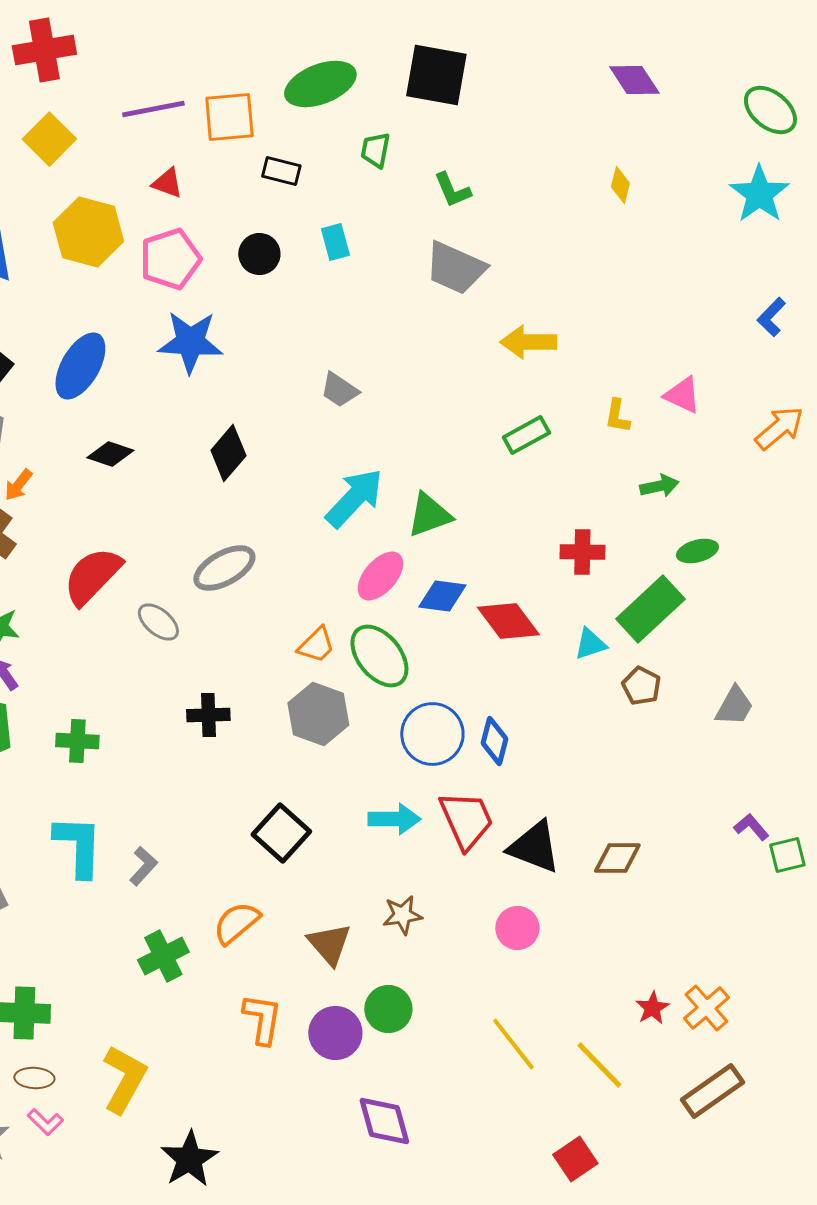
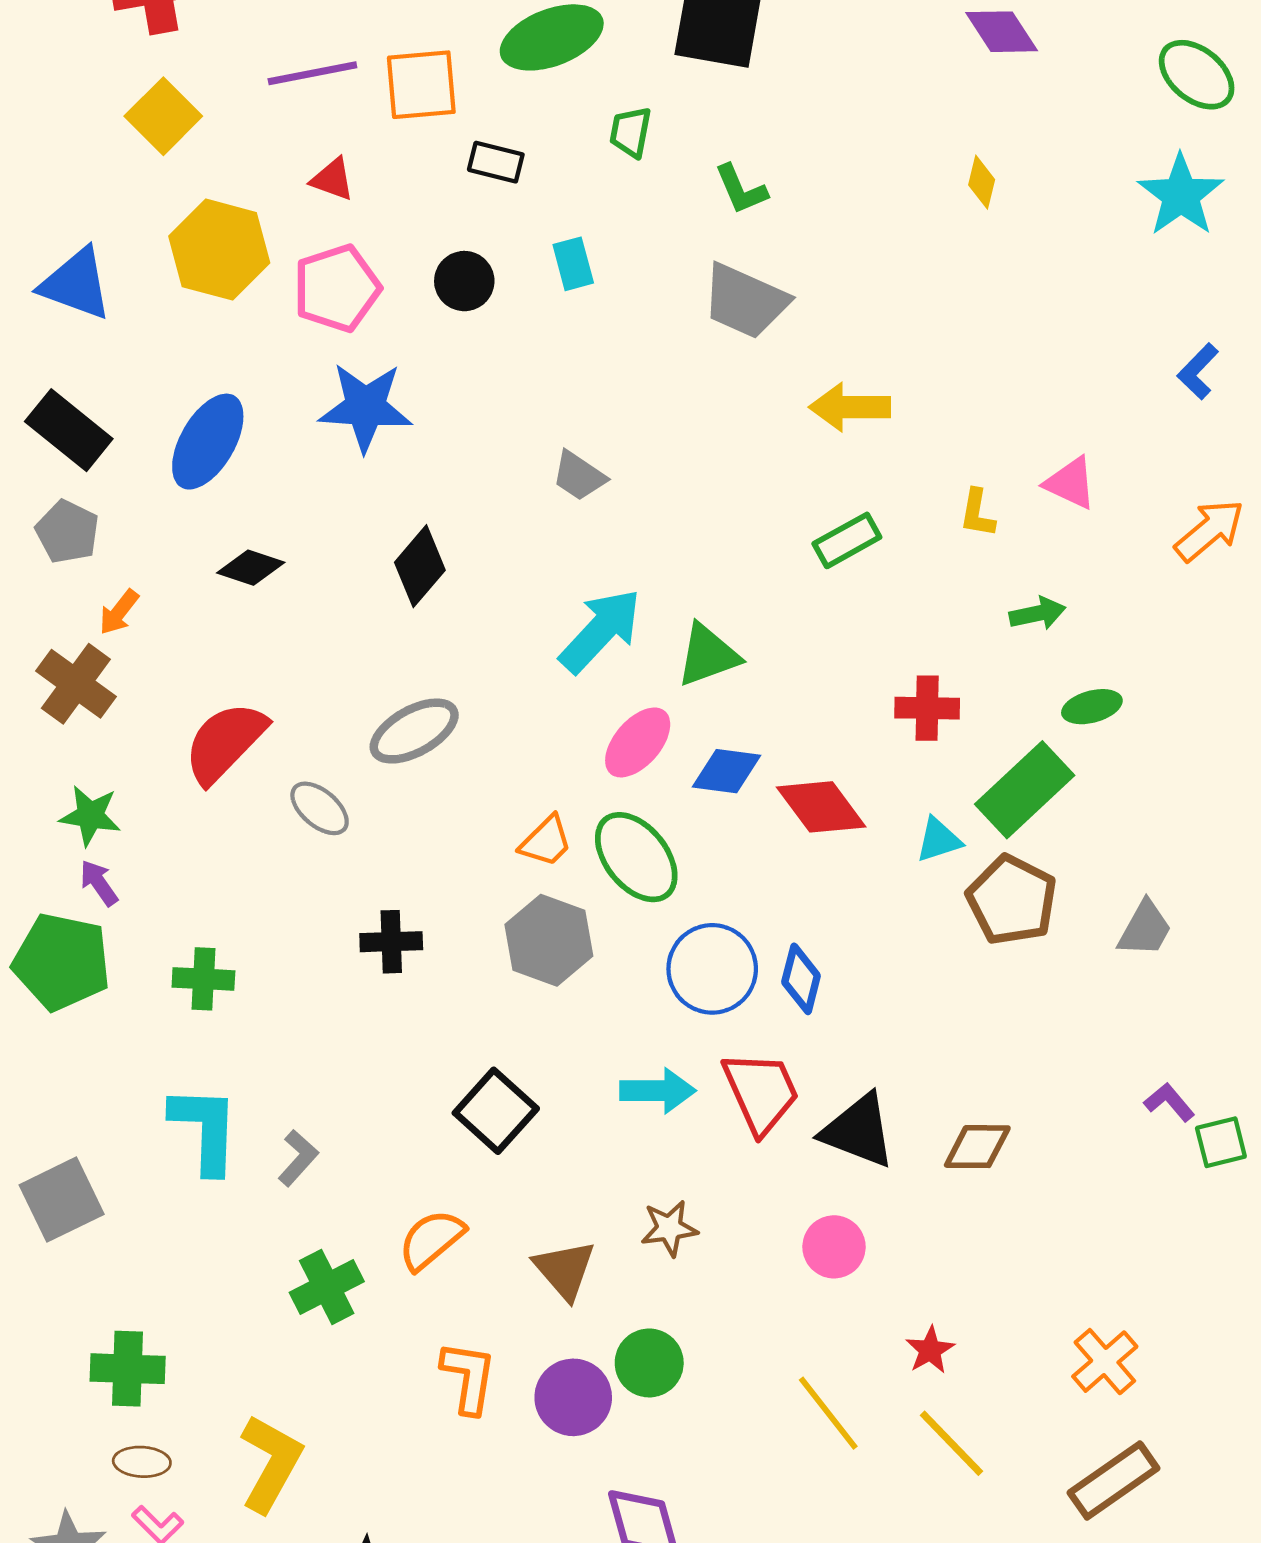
brown pentagon: (641, 686) -> (1012, 900), size x1.6
red star: (652, 1008) -> (930, 1350), moved

